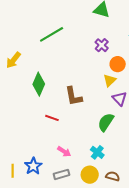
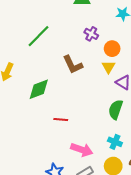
green diamond: (39, 84) -> (39, 89), turned 60
brown L-shape: (74, 96) -> (73, 65), moved
pink arrow: (64, 152) -> (82, 150), size x1.5

